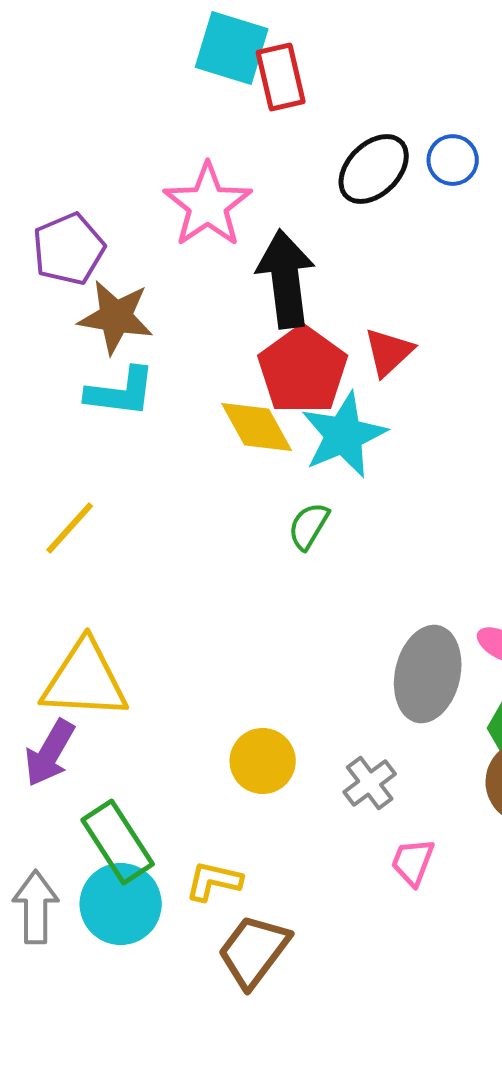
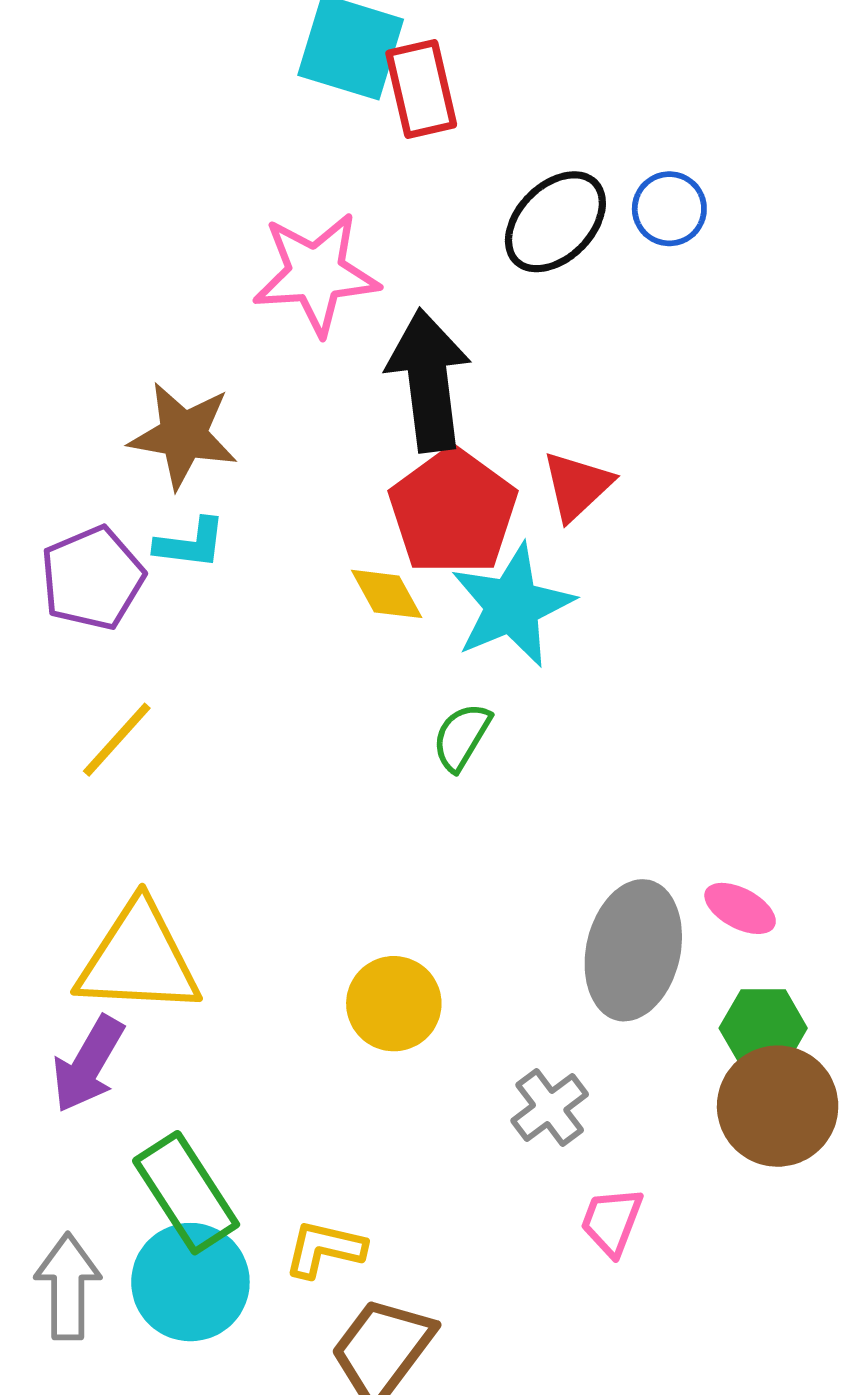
pink star: (208, 205) -> (316, 274), turned 30
purple pentagon: (69, 249) -> (92, 578), moved
cyan L-shape: (121, 392) -> (190, 543), size x0.7
yellow diamond: (257, 427) -> (387, 594), size x0.7
yellow circle: (263, 761) -> (394, 1004), moved

